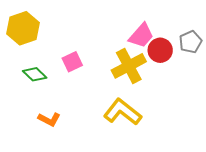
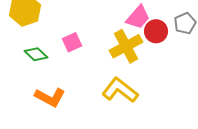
orange L-shape: (49, 119) -> (50, 97), size x1.4

